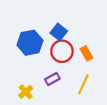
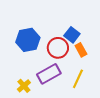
blue square: (59, 32) -> (72, 35), moved
purple rectangle: (52, 79) -> (49, 74), size x1.6

